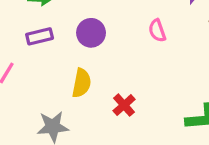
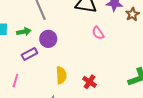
purple circle: (91, 33) -> (48, 39), moved

